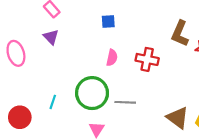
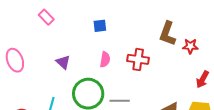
purple triangle: (51, 37) -> (63, 62), moved

